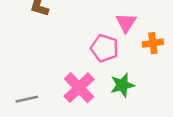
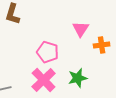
pink pentagon: (104, 48) -> (48, 52), moved

